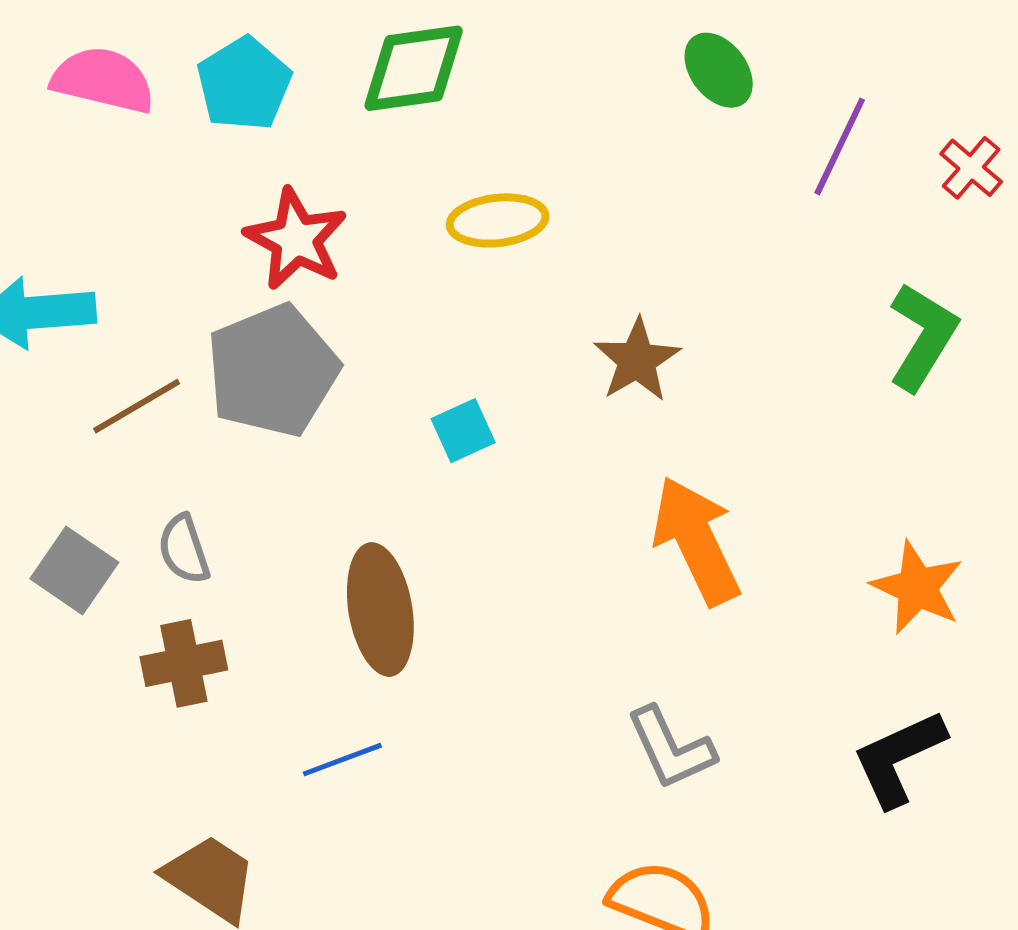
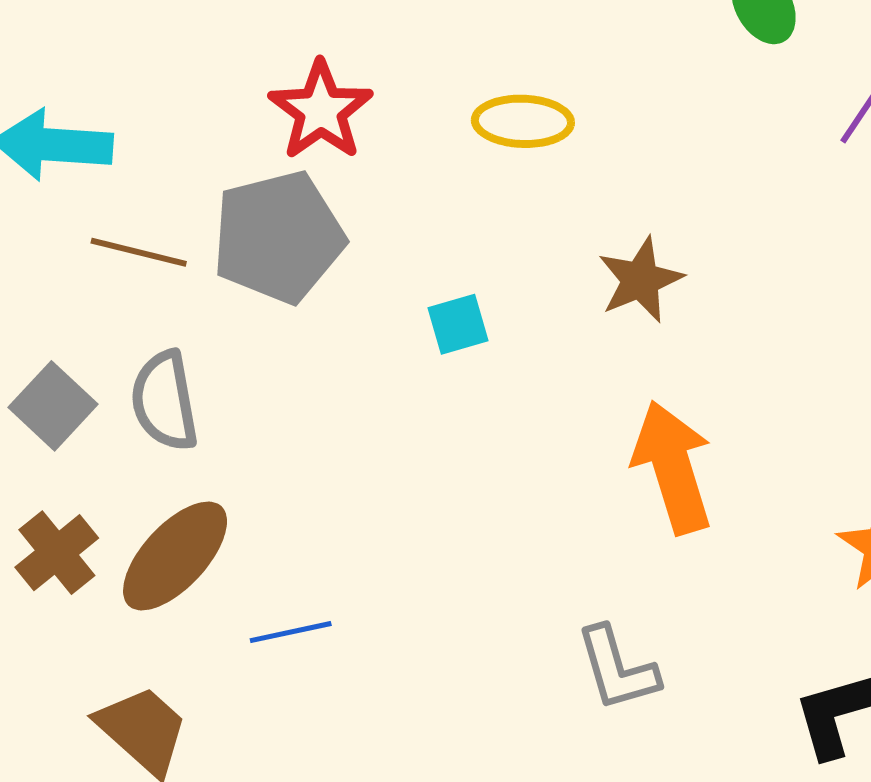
brown line: (137, 406) -> (139, 252), turned 36
gray semicircle: (184, 549) -> (165, 401), size x1.4
brown ellipse: (380, 610) -> (175, 556), moved, turned 44
brown cross: (184, 663) -> (57, 553), moved, turned -36

